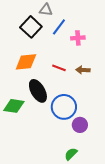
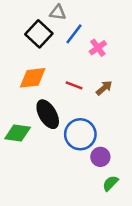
pink cross: (78, 38) -> (98, 48), turned -32
brown arrow: (83, 70) -> (104, 88), turned 136
green semicircle: (71, 154) -> (110, 183), moved

